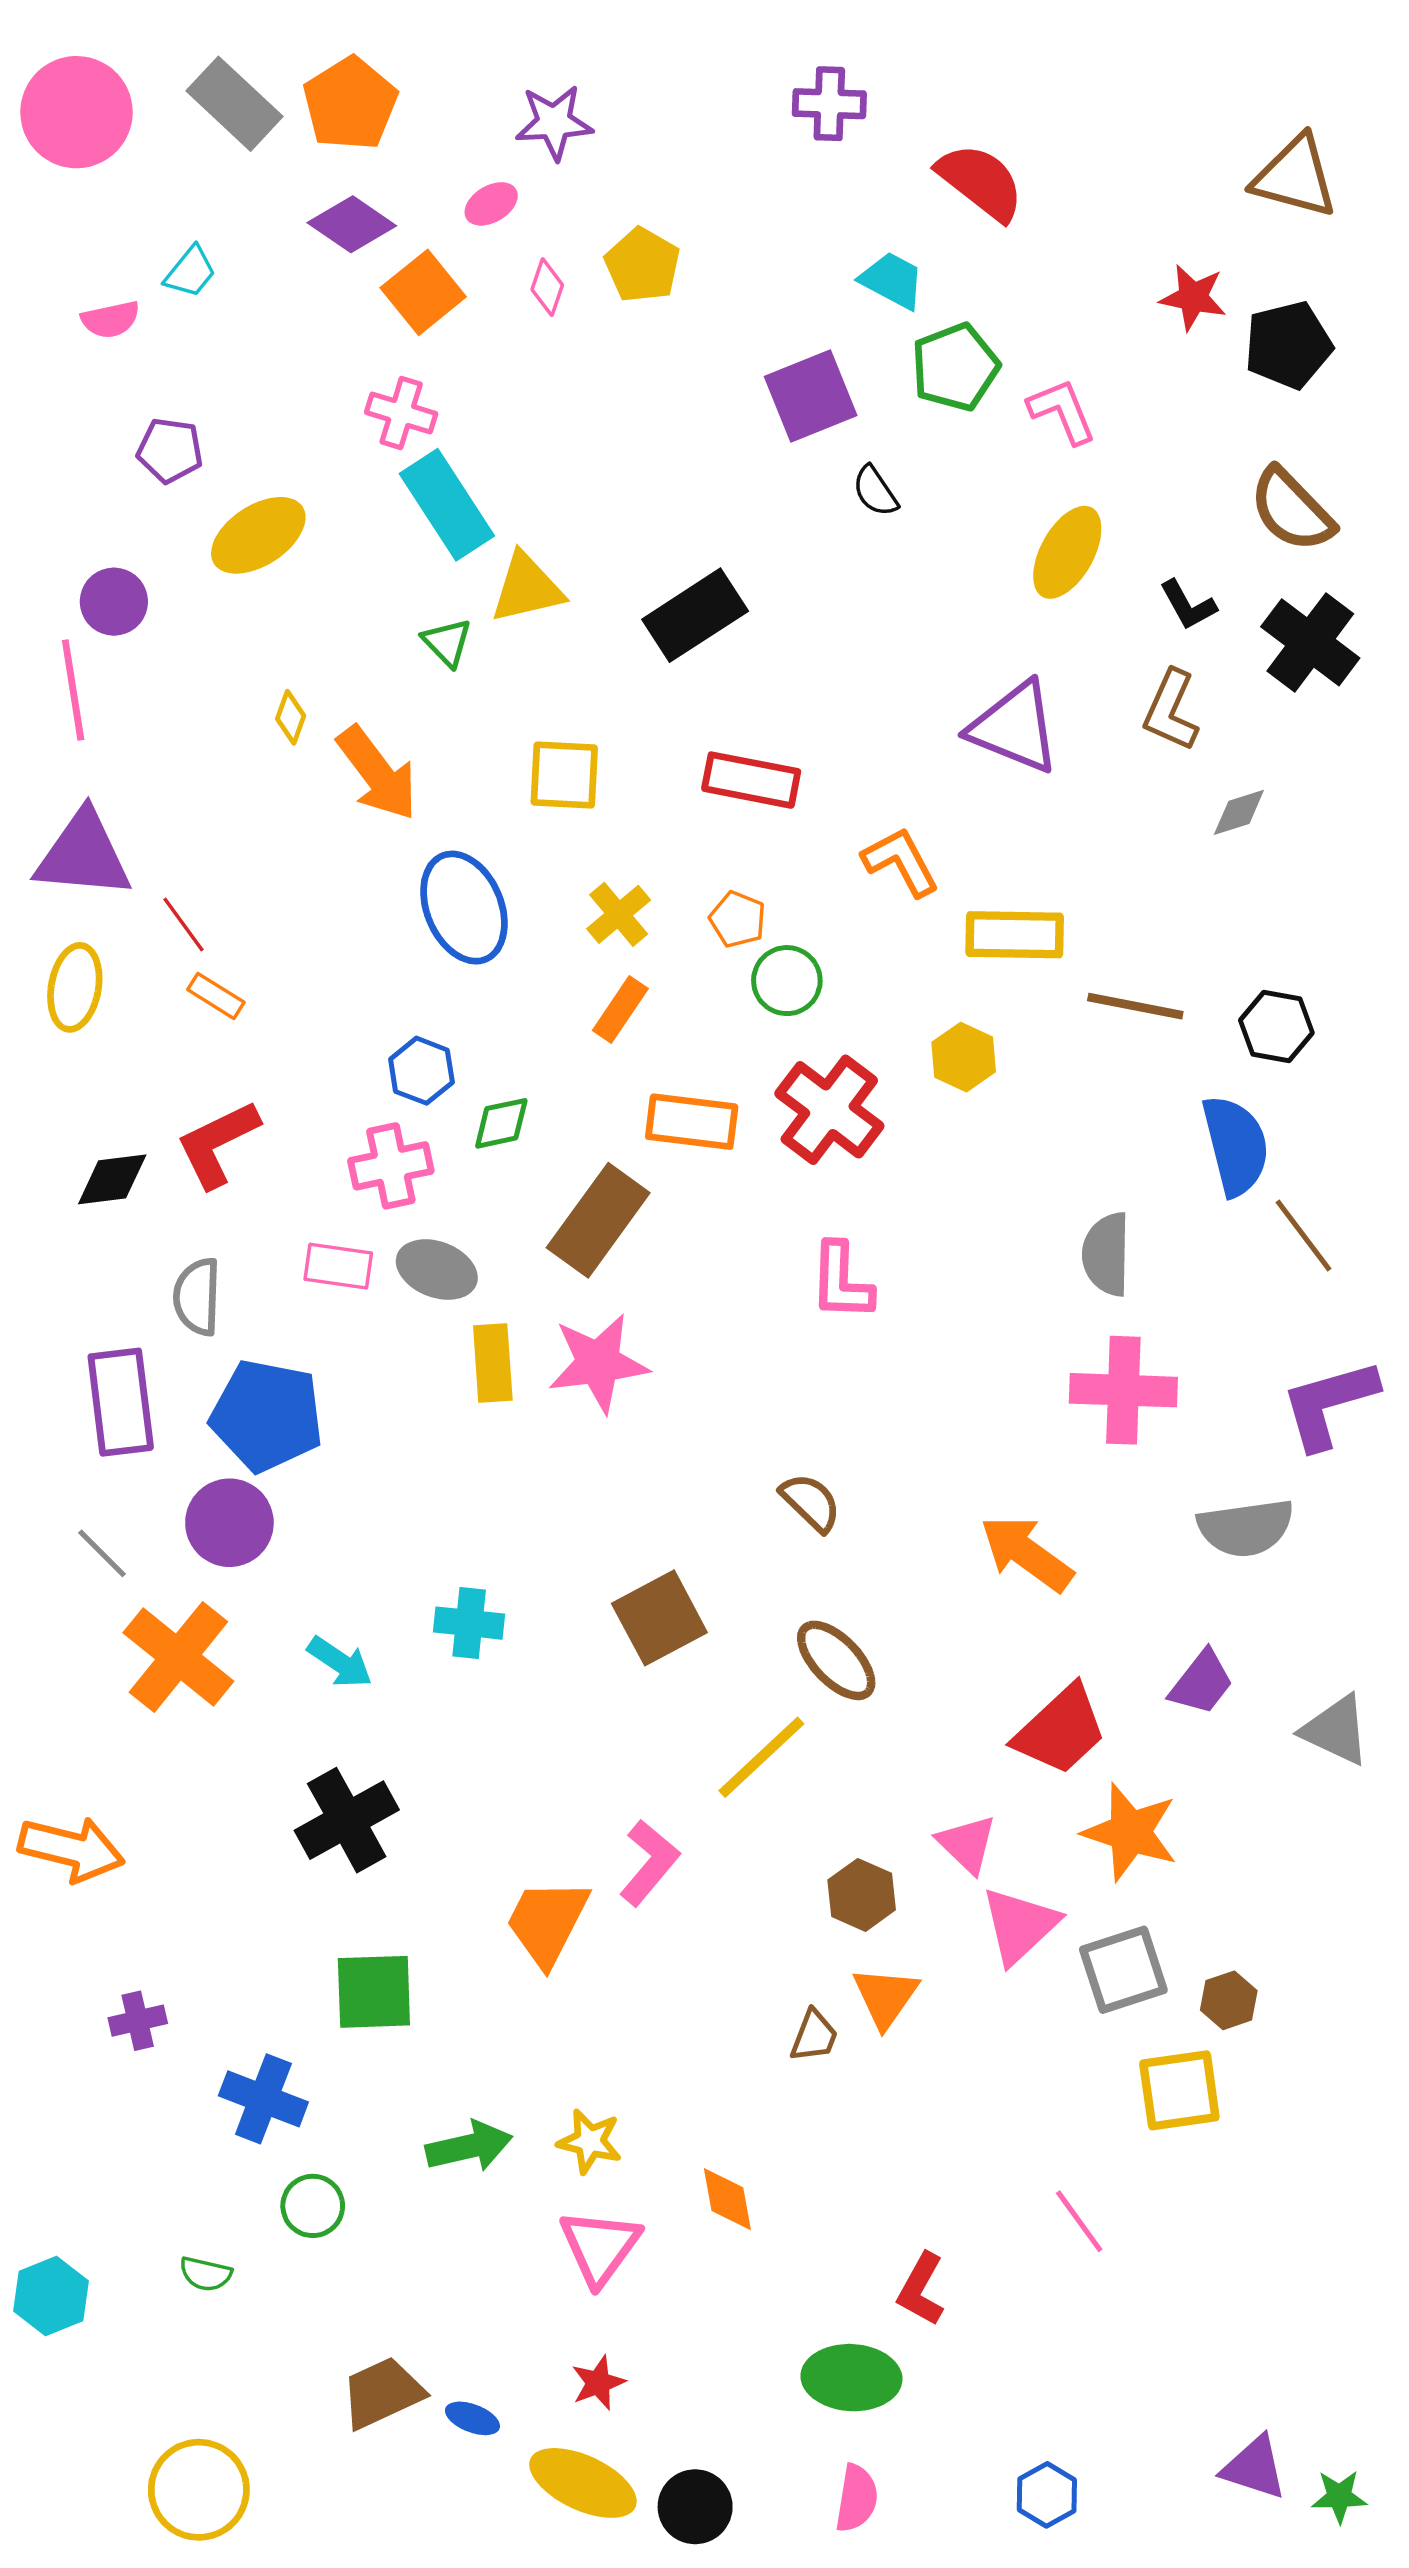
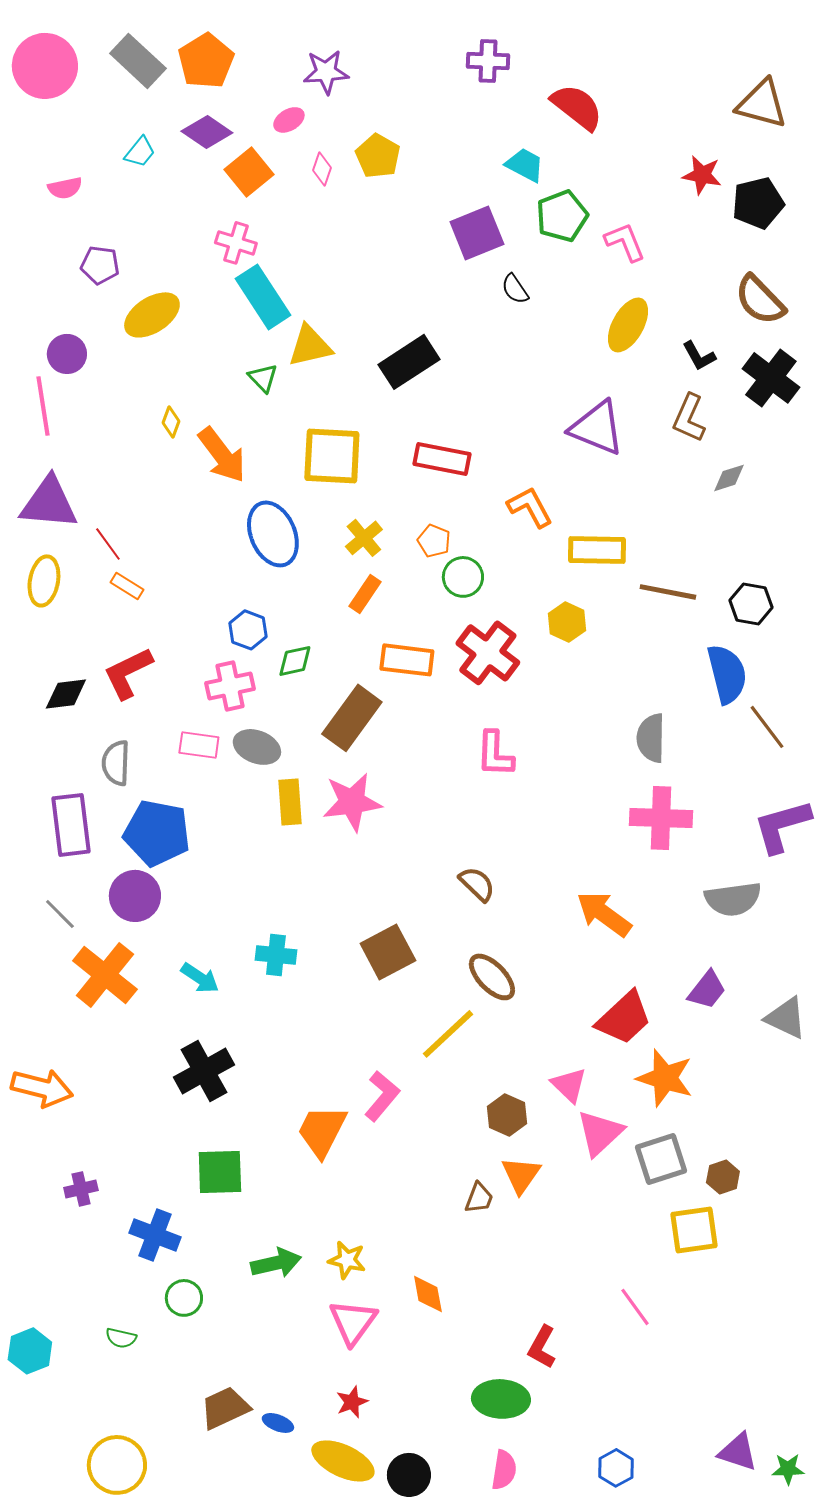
cyan trapezoid: (190, 272) -> (140, 152), moved
yellow square: (564, 775) -> (332, 456), size x1.4

